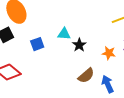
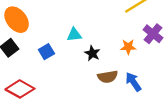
black star: (79, 45) -> (92, 53), moved
brown semicircle: (86, 76) -> (108, 77), turned 42

